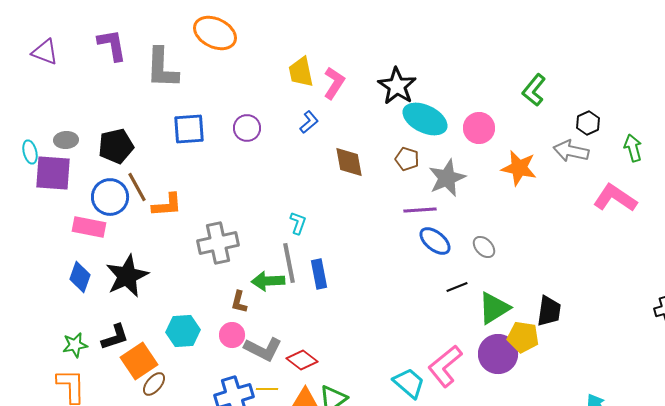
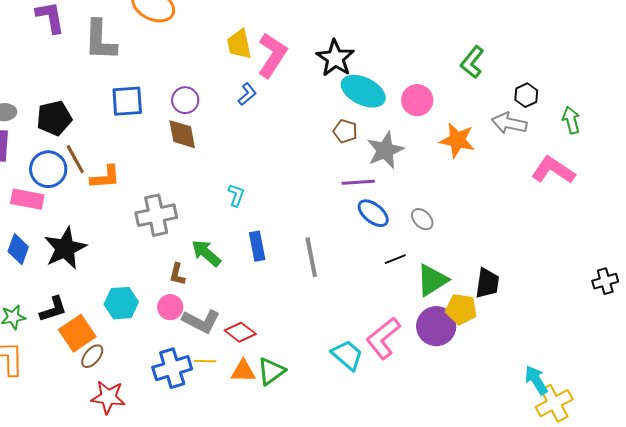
pink L-shape: (334, 83) -> (272, 55), size x1.4
brown diamond: (349, 162) -> (182, 134), moved
gray line: (289, 263) -> (311, 257), moved
green arrow: (268, 281) -> (206, 253), turned 44

